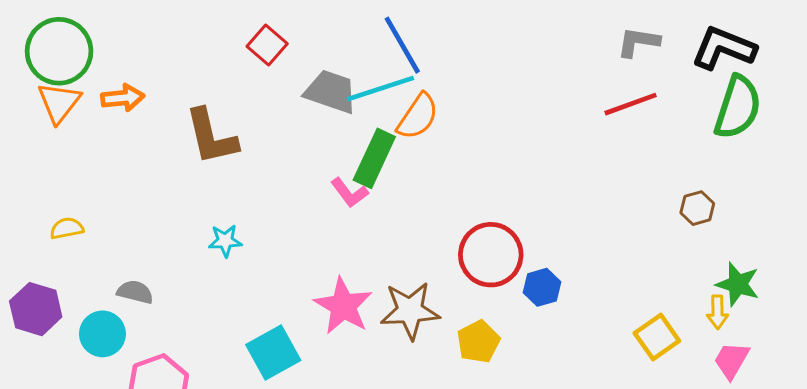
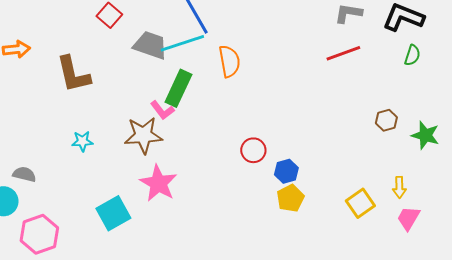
green semicircle: (738, 107) -> (412, 55), size x0.5
orange semicircle: (418, 116) -> (229, 61), moved, turned -44
red circle: (491, 255) -> (253, 150), size x0.6
green star: (738, 284) -> (425, 135), moved
brown star: (410, 311) -> (143, 135), moved
yellow pentagon: (478, 342) -> (290, 198), moved

